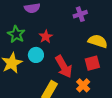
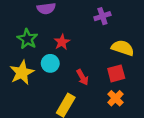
red arrow: (64, 67) -> (82, 77), size x0.6
orange cross: (83, 85) -> (116, 98), moved

